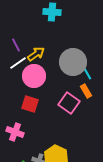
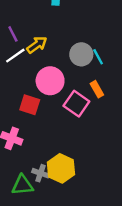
gray circle: (73, 62) -> (81, 54), size x0.7
cyan line: (87, 73) -> (98, 57), moved
pink circle: (34, 76) -> (50, 81), moved

